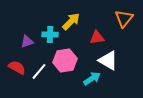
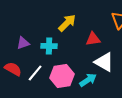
cyan cross: (50, 34) -> (49, 46), moved
pink hexagon: (65, 60) -> (62, 76), moved

